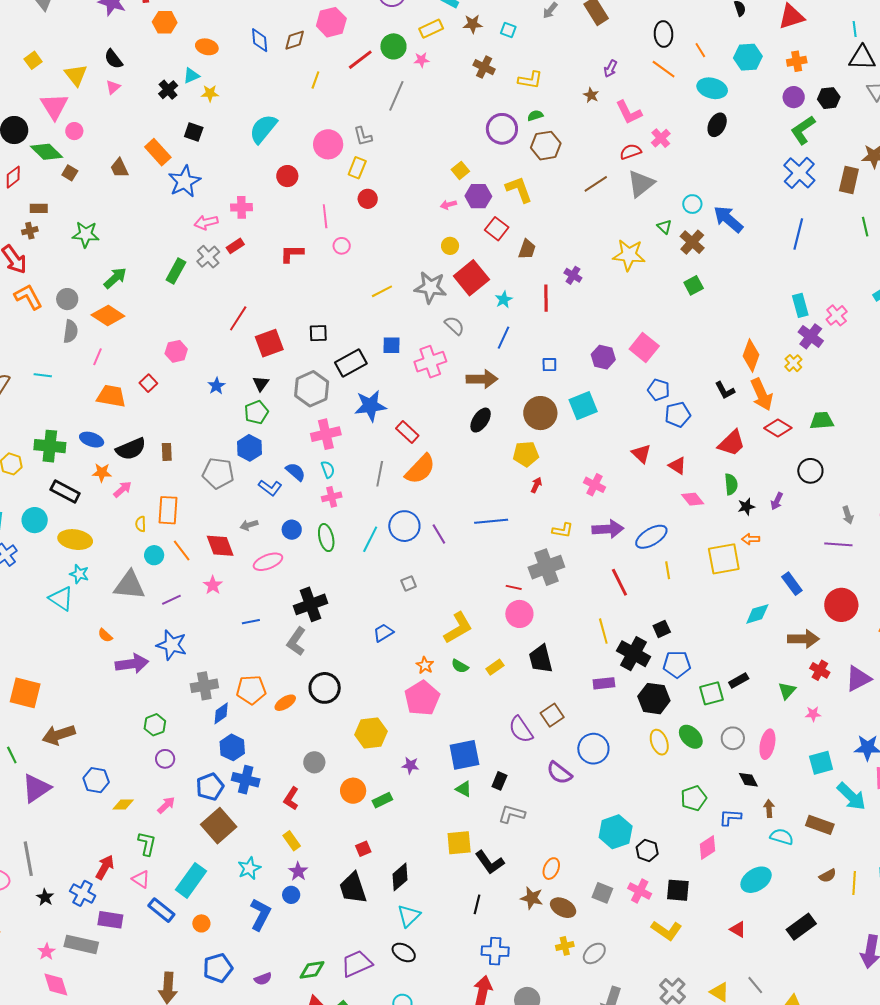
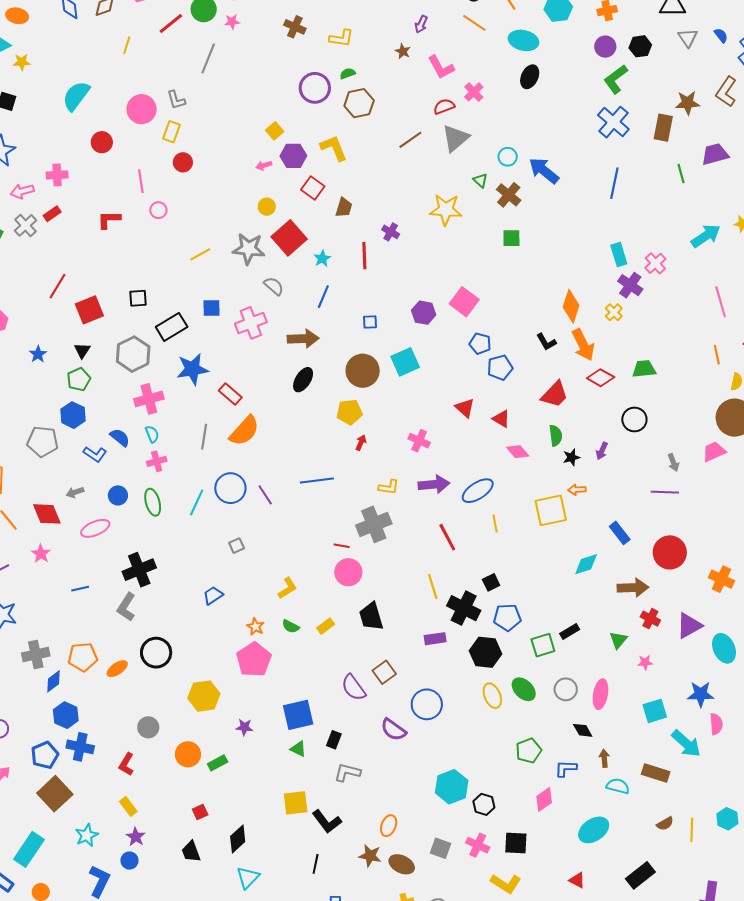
green square: (694, 285) -> (511, 238), turned 30
yellow L-shape: (458, 628) -> (287, 588), size x0.7
black trapezoid: (353, 888) -> (191, 852), size x0.7

